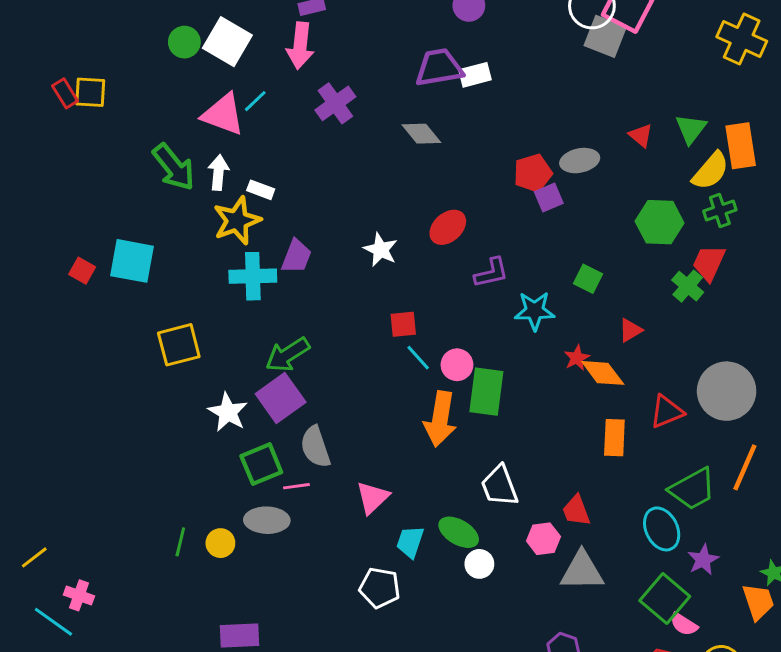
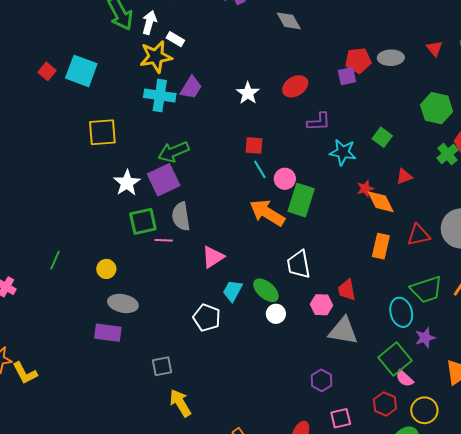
purple square: (549, 197) -> (347, 76), moved
orange arrow: (440, 419) -> (267, 213), turned 102
gray ellipse: (267, 520) -> (123, 303), moved
green line: (180, 542) -> (55, 260), moved

